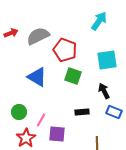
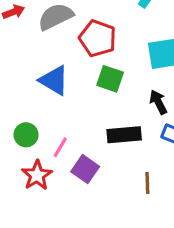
black rectangle: (82, 112) -> (124, 135), size x1.5
purple square: (57, 134) -> (85, 169), turned 30

